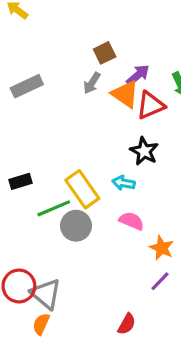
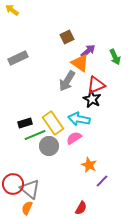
gray arrow: (92, 83) -> (67, 81), moved, size x1.5
red triangle: (151, 105) -> (96, 85), moved
black rectangle: (21, 181) -> (25, 123), moved
cyan arrow: (124, 183) -> (79, 119), size x1.5
pink semicircle: (131, 221) -> (74, 138), moved, turned -56
orange star: (162, 248) -> (89, 165), moved

